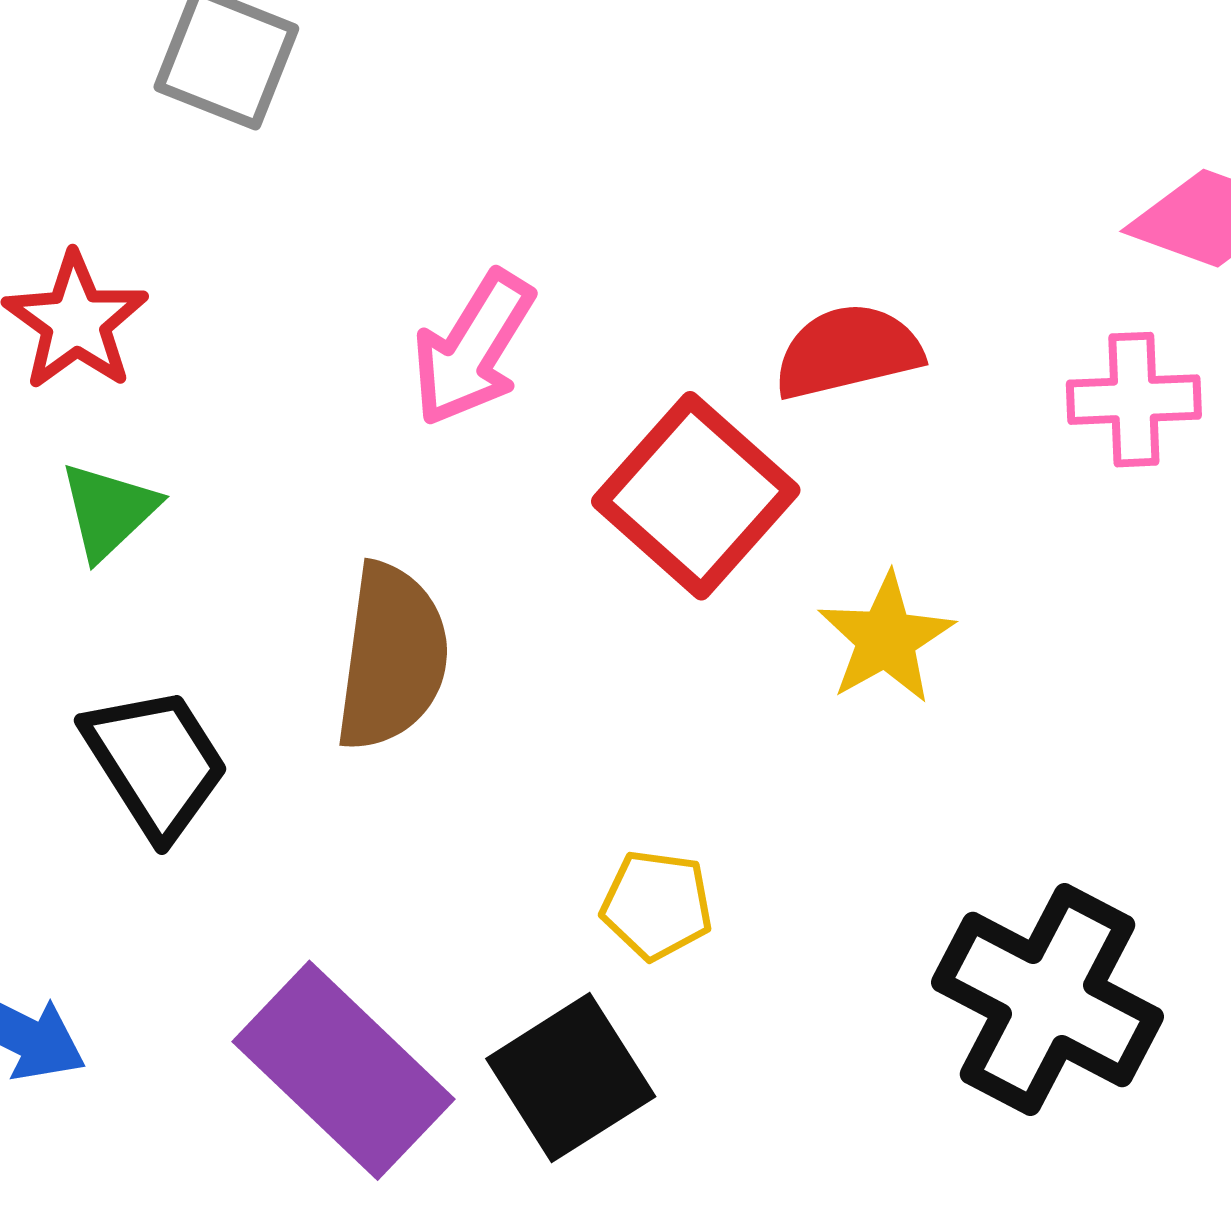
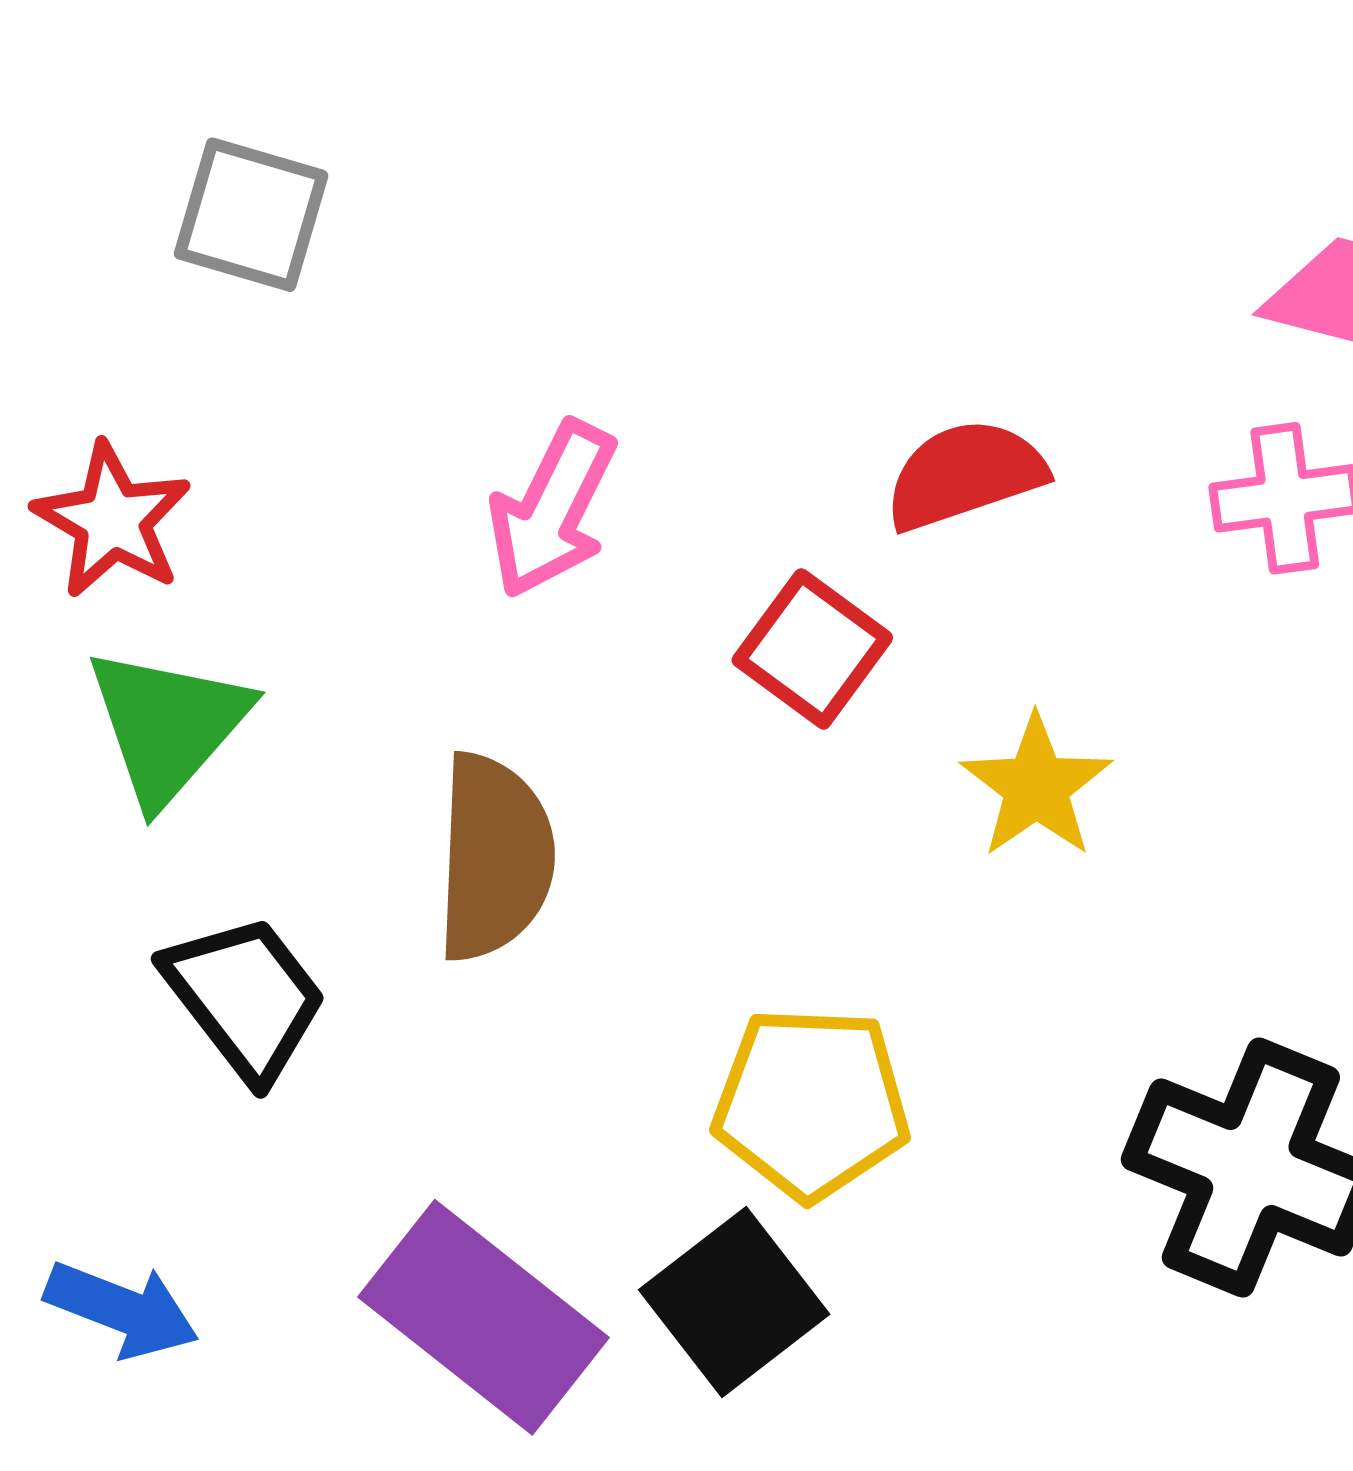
red square: (696, 496) -> (812, 649), size x0.7
green triangle: (109, 511) -> (168, 725), size x1.5
yellow pentagon: (657, 905) -> (811, 1103), size x1.6

